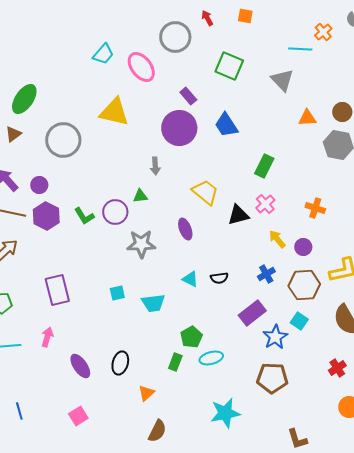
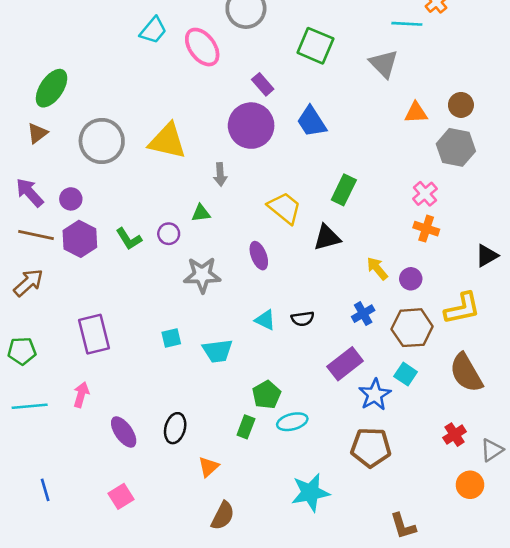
yellow triangle: (114, 112) -> (167, 141), moved
green rectangle: (264, 166) -> (344, 190), moved
pink cross: (265, 204) -> (425, 194), moved
purple circle: (115, 212) -> (169, 234), size x0.7

